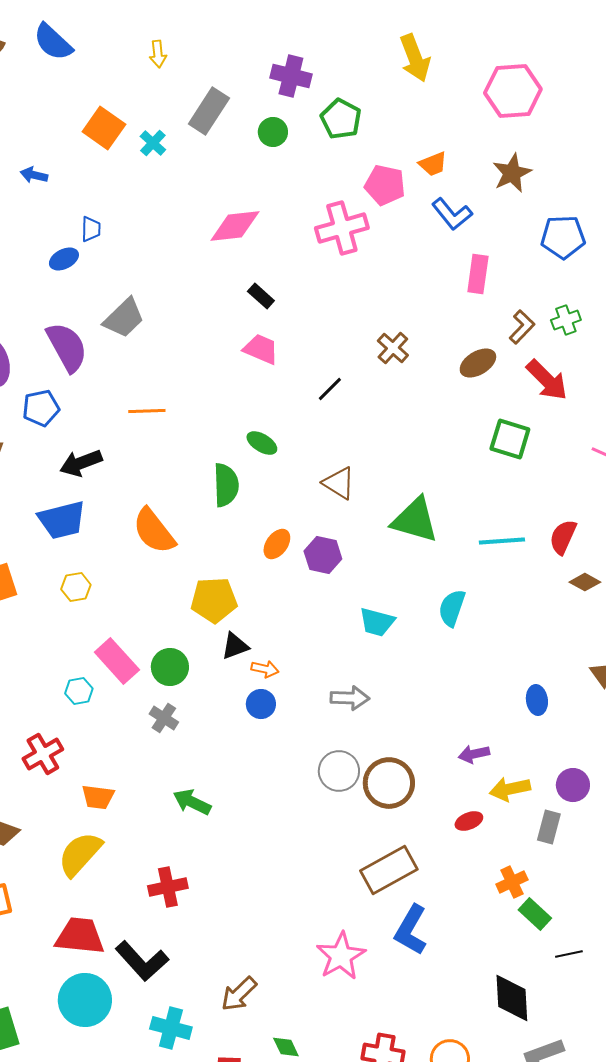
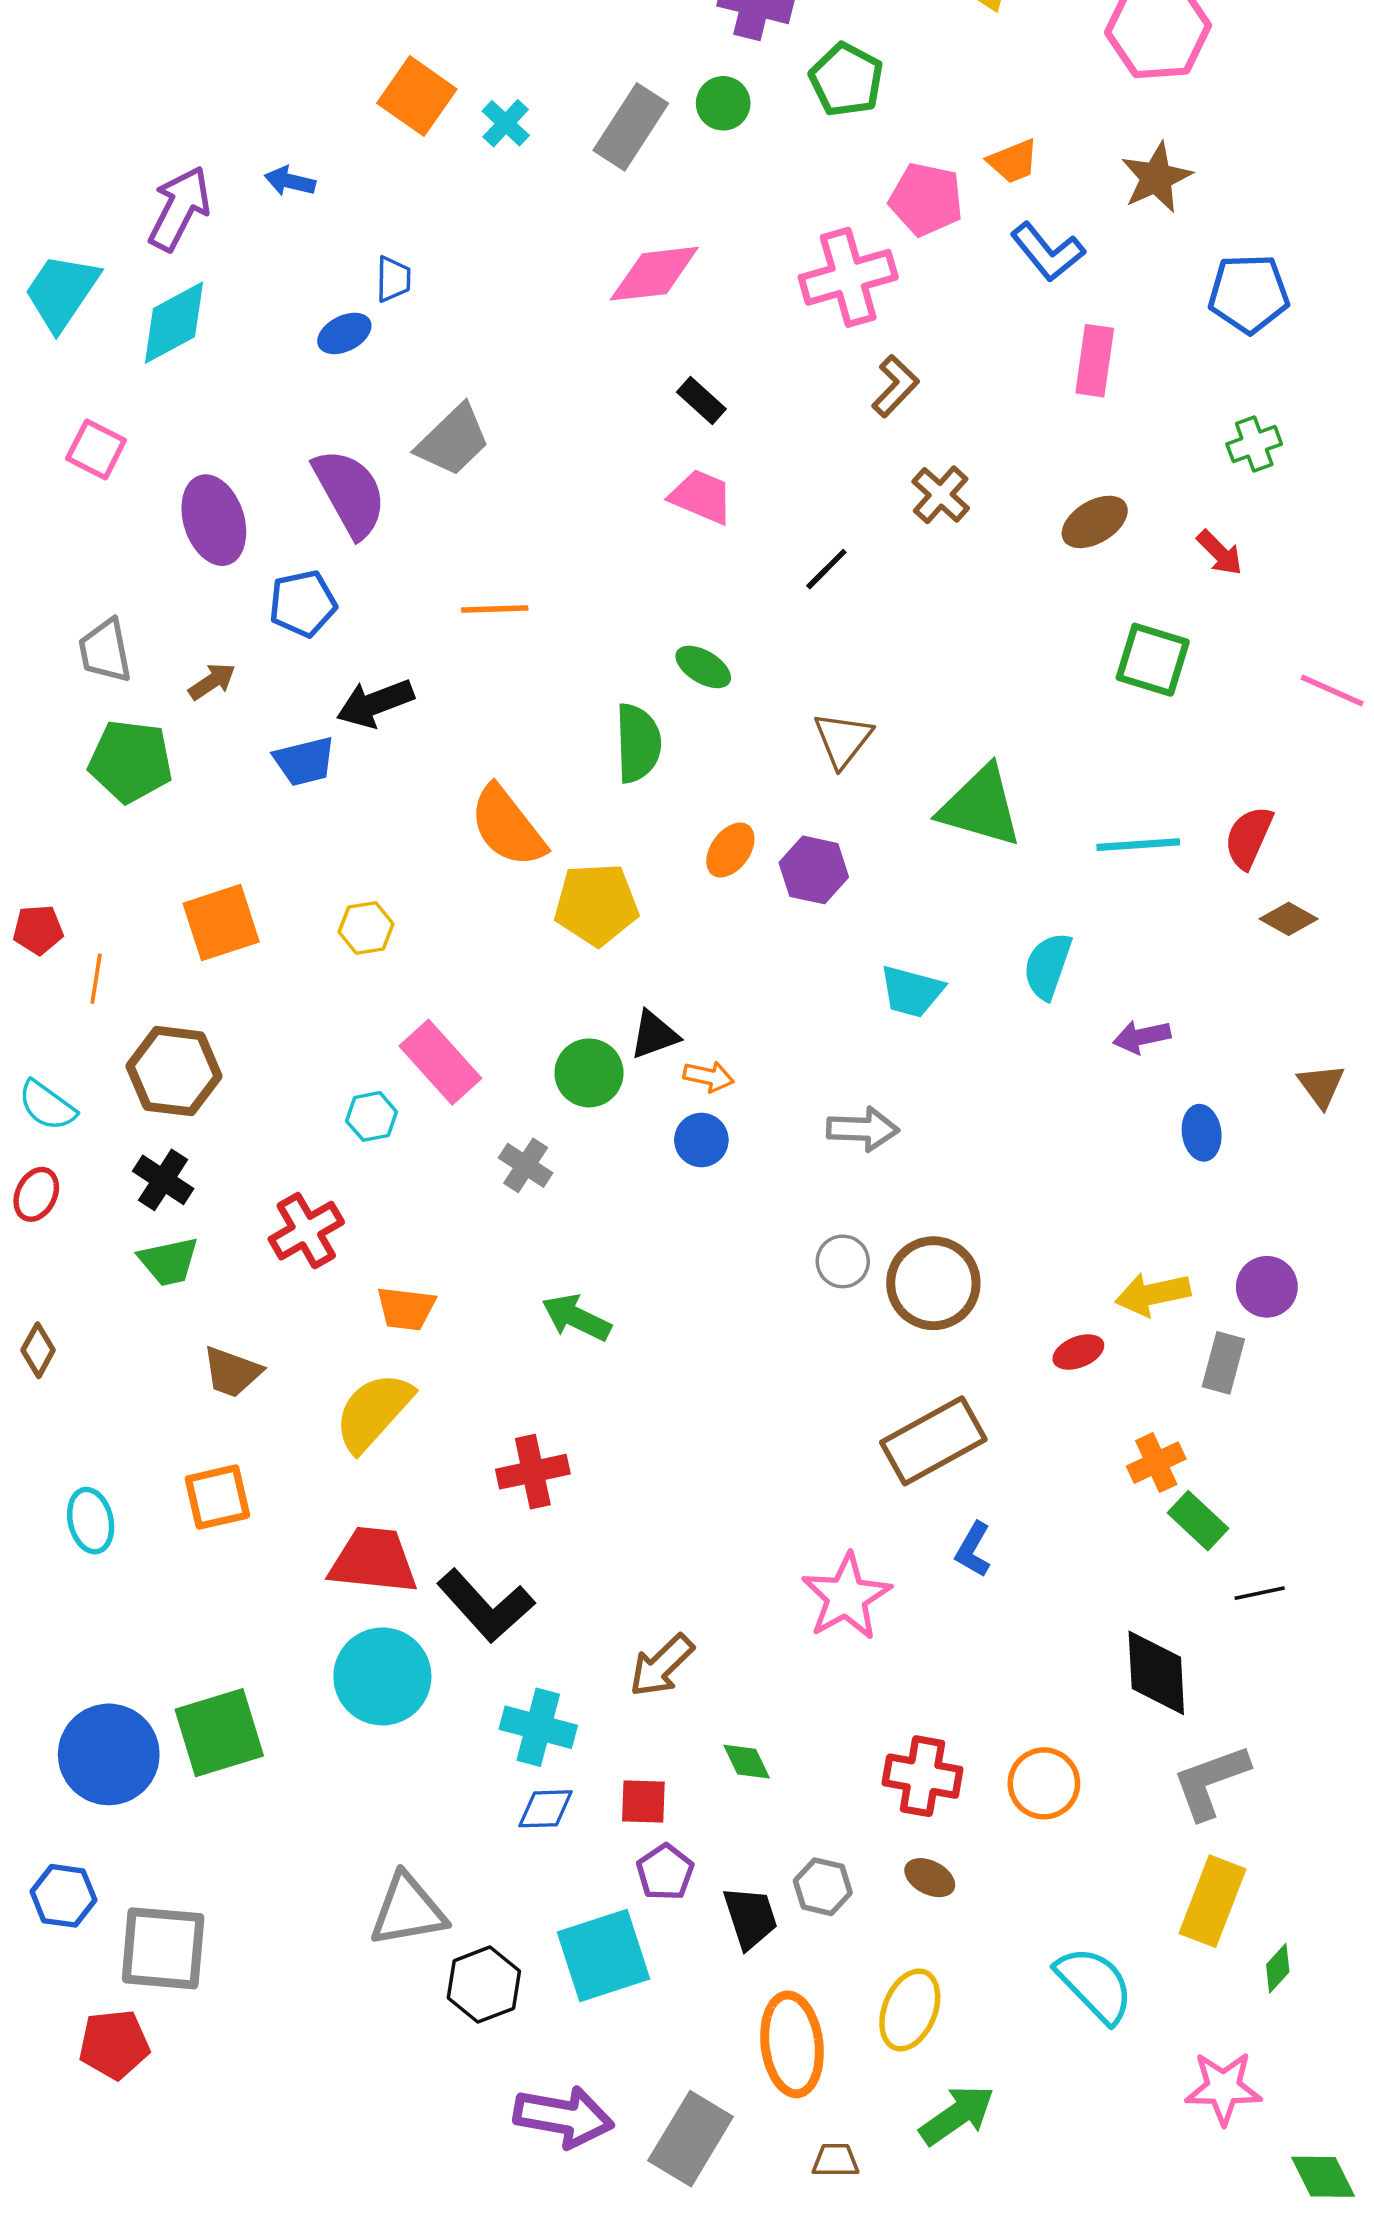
gray rectangle: (209, 111) -> (631, 127), moved
brown L-shape: (522, 327) -> (895, 386), moved
red arrow: (547, 380) -> (1220, 553), size x0.6
brown triangle: (339, 483) -> (843, 739), turned 36
blue trapezoid: (62, 520) -> (304, 761), moved, size x0.7
yellow pentagon: (214, 600) -> (596, 904), moved
green circle: (170, 667) -> (589, 1073), moved
purple arrow: (474, 754) -> (1142, 1037), moved
gray circle: (339, 771) -> (843, 1261), size x0.7
blue L-shape: (411, 930) -> (973, 1550), size x0.6

